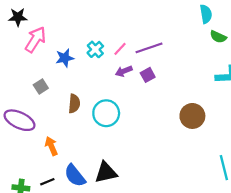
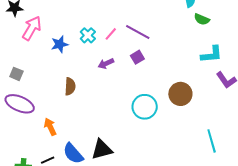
purple line: (149, 48) -> (138, 32), turned 50
purple arrow: (124, 71) -> (106, 64), moved
gray square: (41, 86) -> (16, 74), moved, turned -32
cyan circle: (106, 113) -> (145, 107), moved

